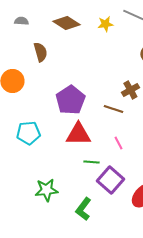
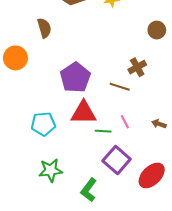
cyan pentagon: (28, 133) -> (43, 124), moved
green line: (91, 162) -> (103, 131), moved

